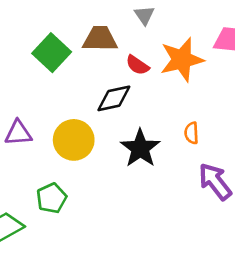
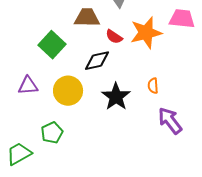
green square: (52, 53) -> (52, 45), moved

